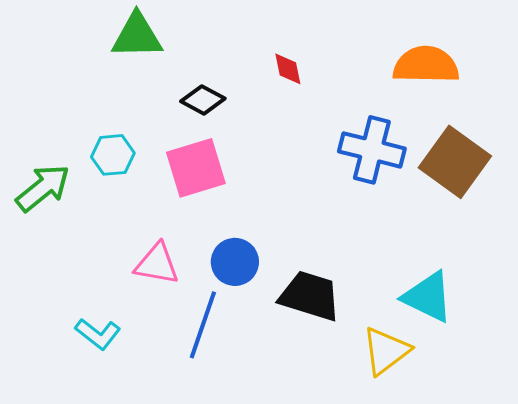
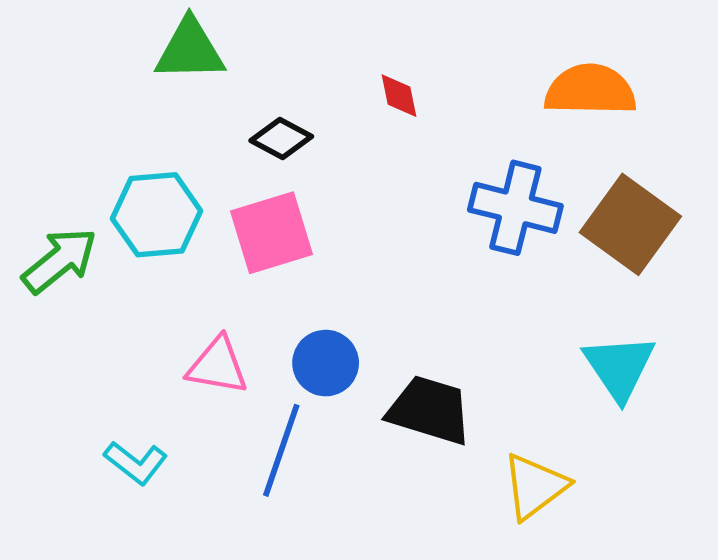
cyan hexagon: (113, 155) -> (157, 215), size x1.5
cyan triangle: (428, 297) -> (619, 367), moved, turned 30

